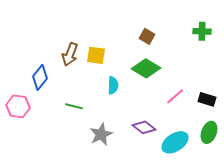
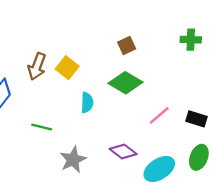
brown square: (147, 36) -> (127, 45), turned 35
yellow square: (96, 55) -> (67, 68), turned 30

